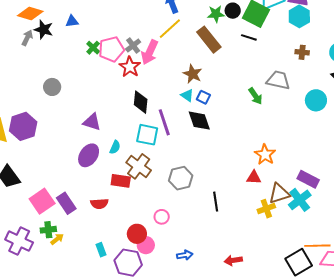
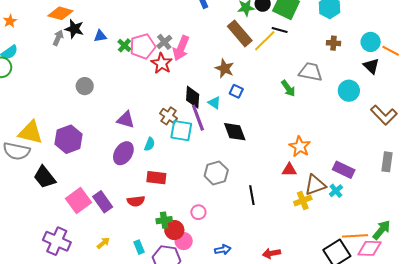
blue triangle: (72, 21) -> (100, 36), moved
yellow line: (170, 29) -> (265, 41), moved
cyan triangle: (187, 95) -> (214, 103), moved
black diamond: (141, 102) -> (193, 97), moved
black diamond: (199, 121) -> (235, 132), moved
purple hexagon: (23, 126) -> (69, 139), moved
brown cross: (139, 166) -> (169, 116), moved, size x0.7
cyan cross: (300, 200) -> (336, 191), size x0.6
green cross: (48, 230) -> (164, 220), moved
yellow arrow: (57, 239) -> (103, 243), moved

